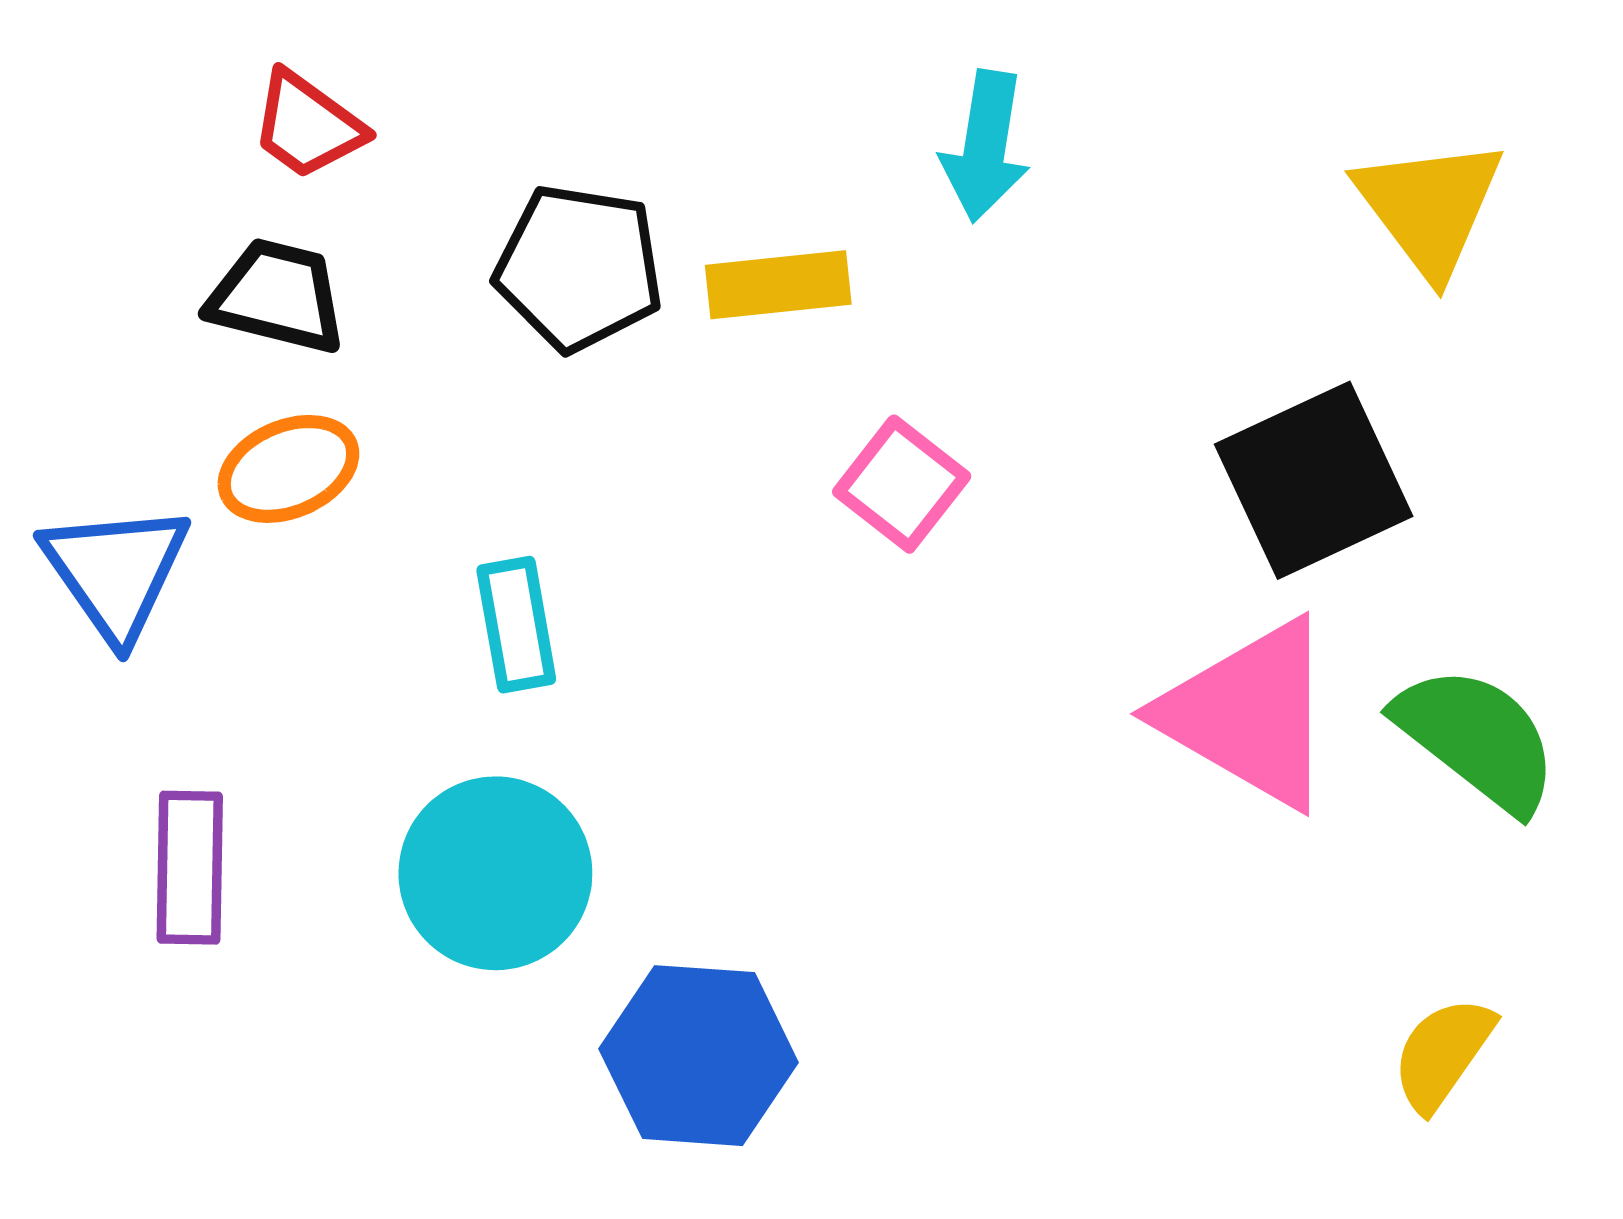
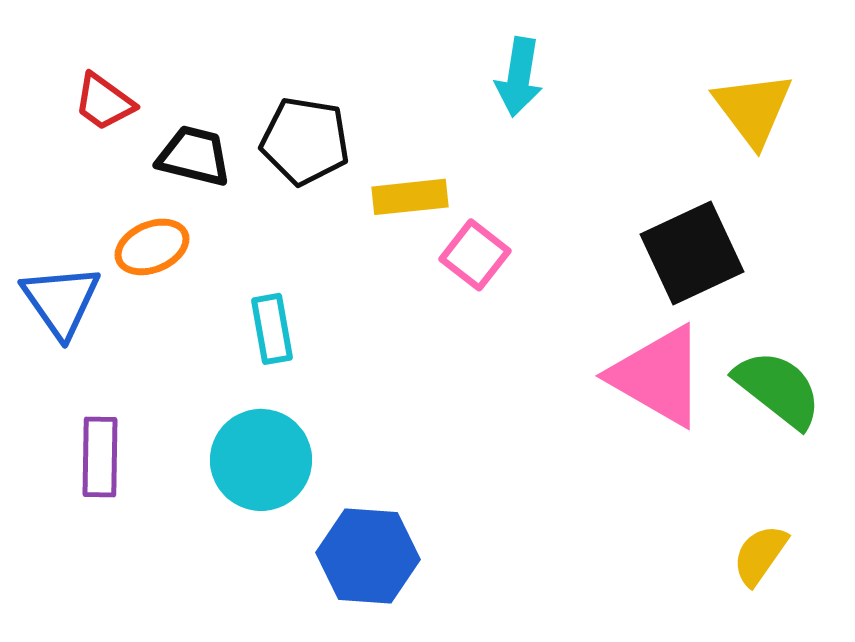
red trapezoid: (307, 125) -> (104, 102), moved
yellow rectangle: (778, 285) -> (410, 197), moved
black trapezoid: (277, 296) -> (194, 156), moved

